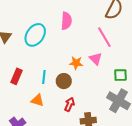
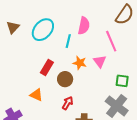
pink semicircle: (66, 21) -> (84, 26), moved
red rectangle: (16, 76) -> (47, 68), moved
cyan line: (44, 77) -> (68, 41), moved

